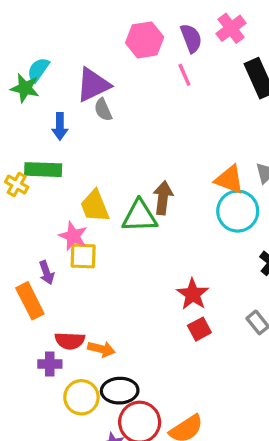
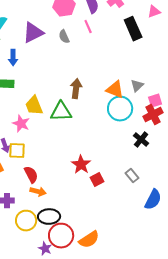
gray semicircle: (103, 110) -> (64, 37), moved
brown arrow: (163, 198) -> (76, 89), moved
yellow square: (83, 256) -> (17, 151), moved
red star: (193, 294) -> (81, 165), moved
red semicircle: (70, 341) -> (31, 175), moved, turned -120

